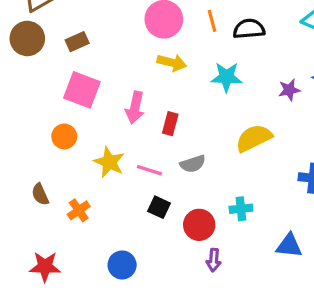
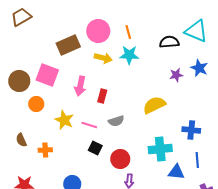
black semicircle: (249, 29) -> (169, 42), moved
brown circle: (27, 38) -> (19, 81), moved
brown rectangle: (77, 42) -> (68, 45), moved, size x1.6
cyan star: (226, 77) -> (129, 55), moved
cyan cross: (241, 209) -> (160, 149), moved, size x1.6
orange cross: (79, 210) -> (45, 150), turned 32

